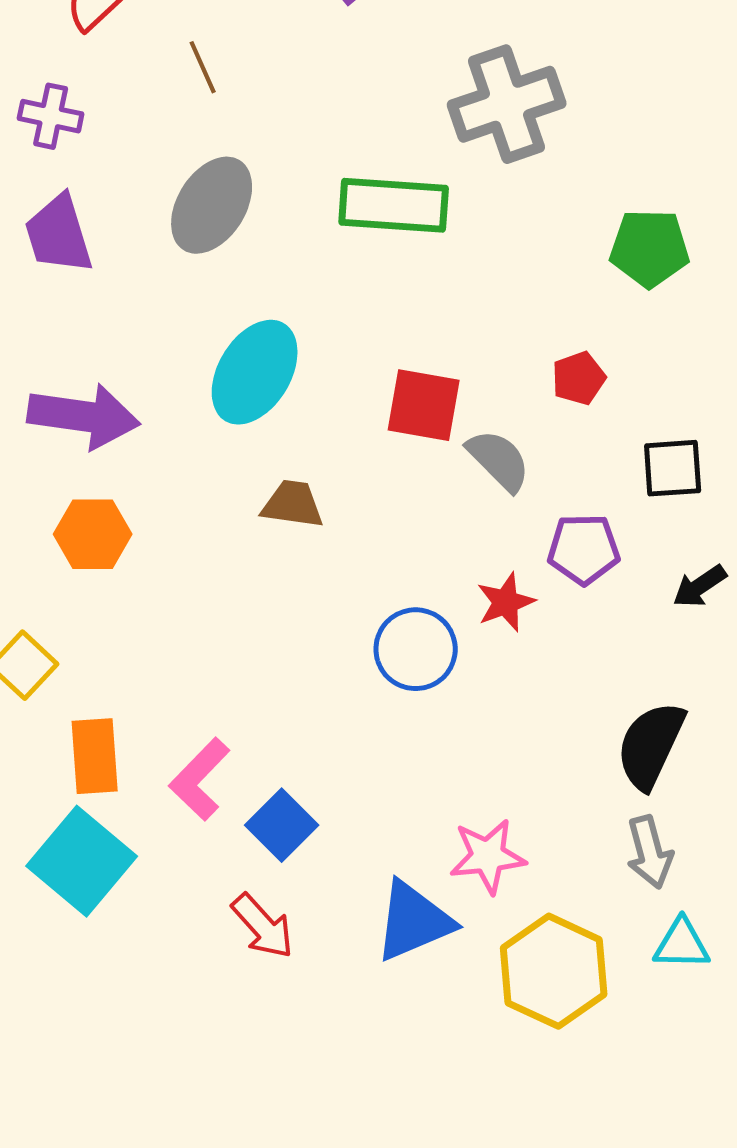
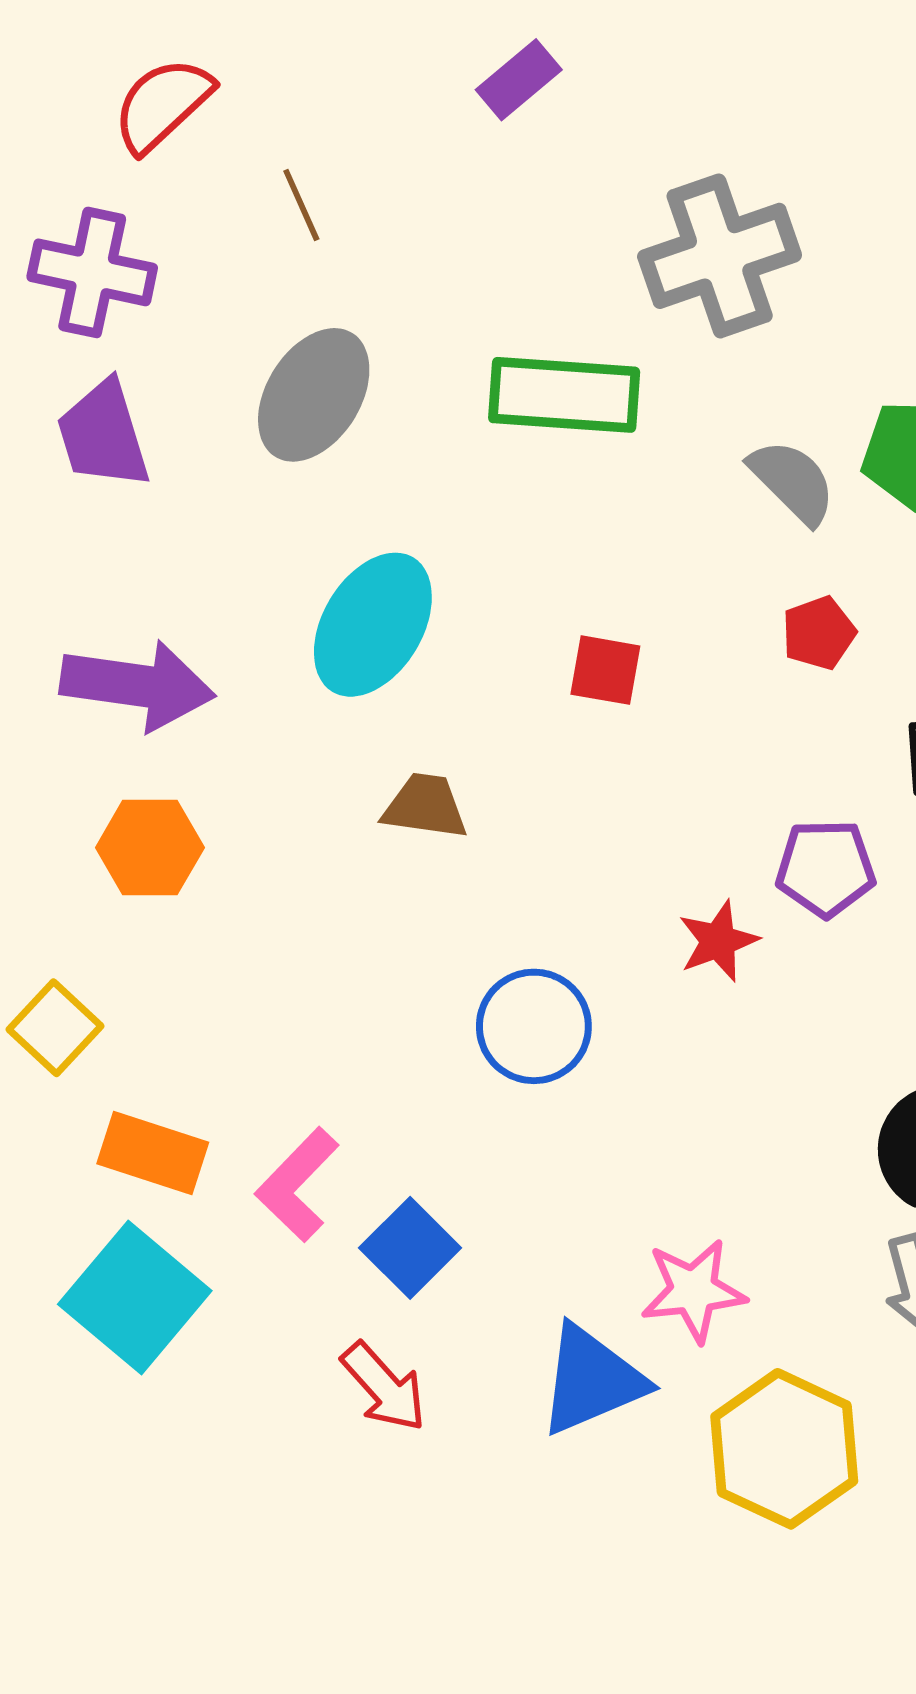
purple cross: (51, 116) -> (92, 272), size x1.4
red square: (424, 405) -> (605, 670), size x0.7
gray semicircle: (499, 460) -> (793, 482), moved
blue circle: (416, 649) -> (534, 1026), moved
orange rectangle: (95, 756) -> (153, 1153), turned -68

